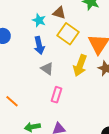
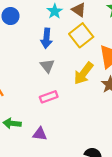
pink rectangle: (57, 95) -> (49, 97), turned 35

